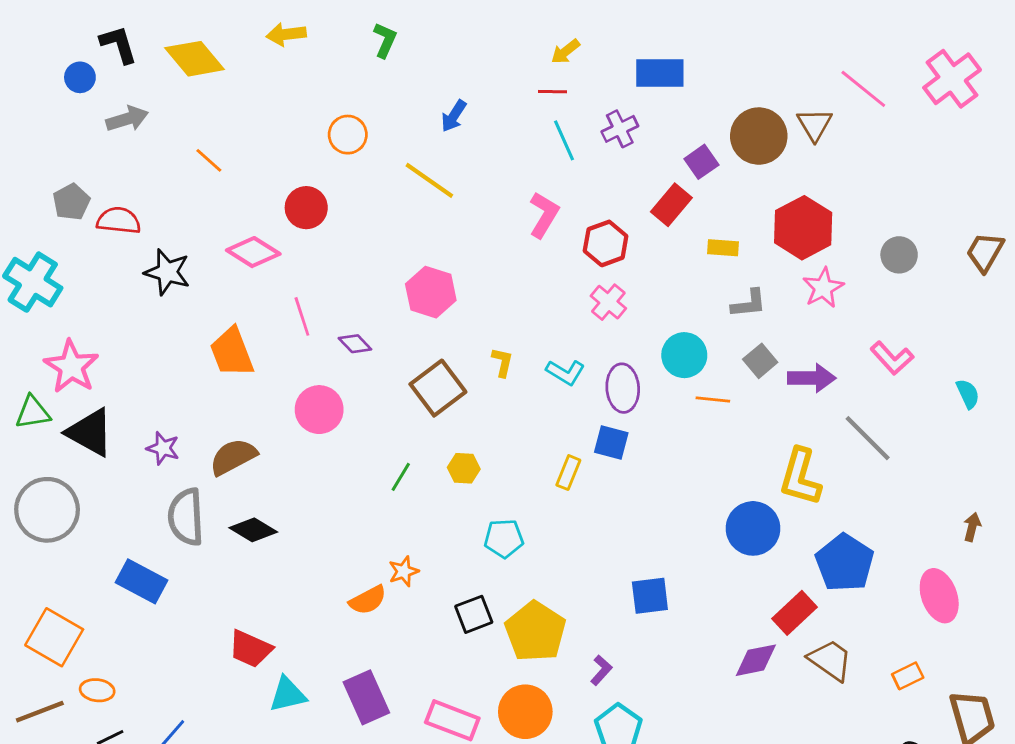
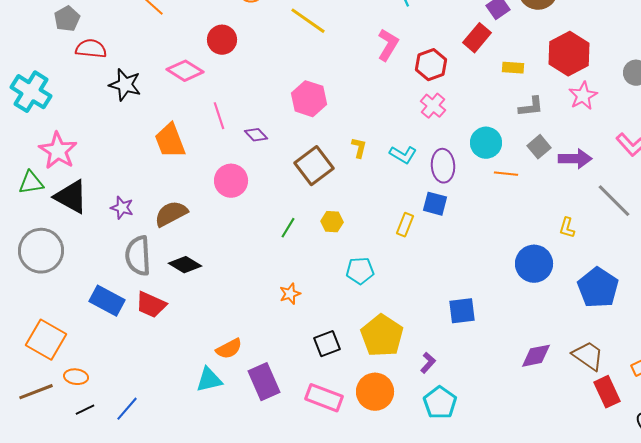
gray pentagon: (71, 202) -> (67, 19), moved
yellow L-shape: (800, 477) -> (567, 228), size x0.5
orange semicircle: (368, 600) -> (229, 349), moved
red rectangle: (795, 613) -> (607, 392), moved, turned -72
black square: (474, 614) -> (327, 344), moved
red trapezoid: (250, 649) -> (151, 305), moved

